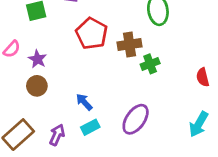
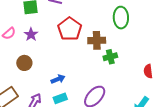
purple star: (37, 59) -> (31, 34), moved
blue arrow: (84, 102) -> (58, 79), turned 104

